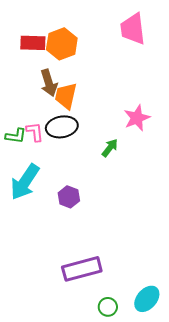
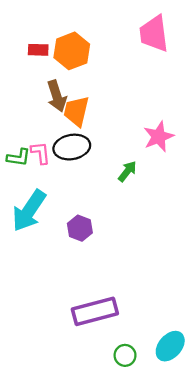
red rectangle: (33, 43) -> (38, 50), size x0.7

